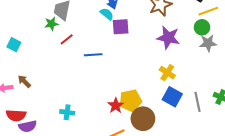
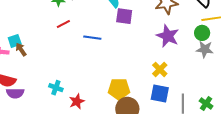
red line: (67, 39) -> (63, 24), moved
cyan square: (14, 45) -> (15, 41), moved, turned 32
blue square: (172, 97) -> (160, 94), turned -30
red star: (116, 106) -> (77, 101), moved

